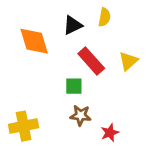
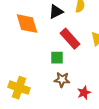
yellow cross: (24, 126) -> (19, 88), turned 30

